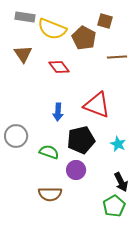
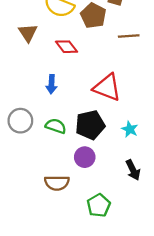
blue arrow: (58, 112) -> (51, 84), moved
green semicircle: (49, 152) -> (56, 126), moved
green pentagon: (114, 206) -> (99, 205), moved

